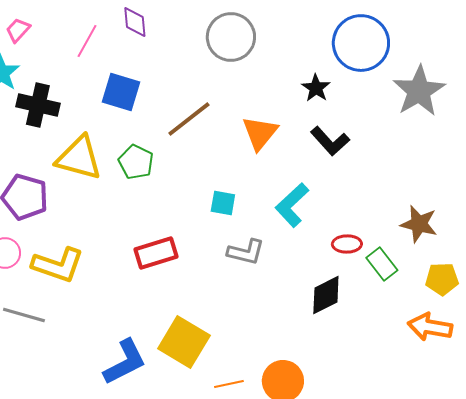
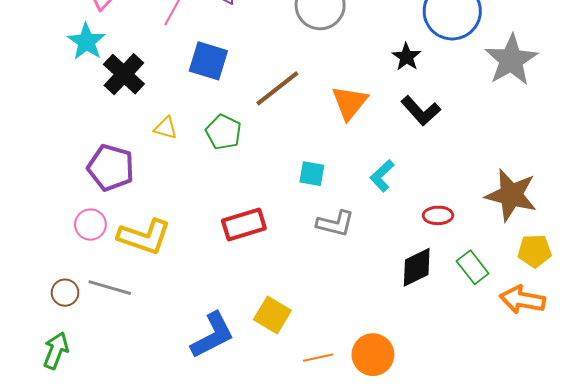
black cross: (38, 105) -> (124, 74), turned 30
yellow triangle: (79, 158) -> (166, 128), size x0.5
cyan L-shape: (292, 205) -> (382, 176), size x0.7
brown star: (419, 224) -> (511, 195), size x1.4
green rectangle: (382, 264) -> (473, 267), moved
yellow square: (184, 342) -> (272, 315), size x0.7

